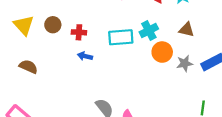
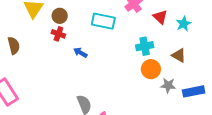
red cross: (79, 32) -> (58, 34), moved
cyan rectangle: (121, 37) -> (103, 21), moved
brown semicircle: (28, 67) -> (14, 46), moved, turned 36

